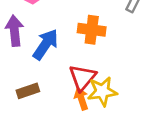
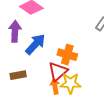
orange cross: (92, 30) -> (67, 55), moved

